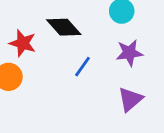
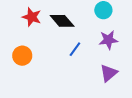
red star: (23, 43) -> (32, 17), moved

